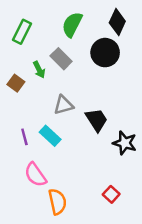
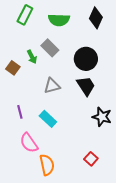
green semicircle: (72, 24) -> (59, 20), turned -115
green rectangle: (22, 32) -> (25, 15), moved
black circle: (105, 53) -> (86, 59), moved
black trapezoid: (97, 120) -> (86, 86), moved
cyan rectangle: (50, 136) -> (48, 119), moved

